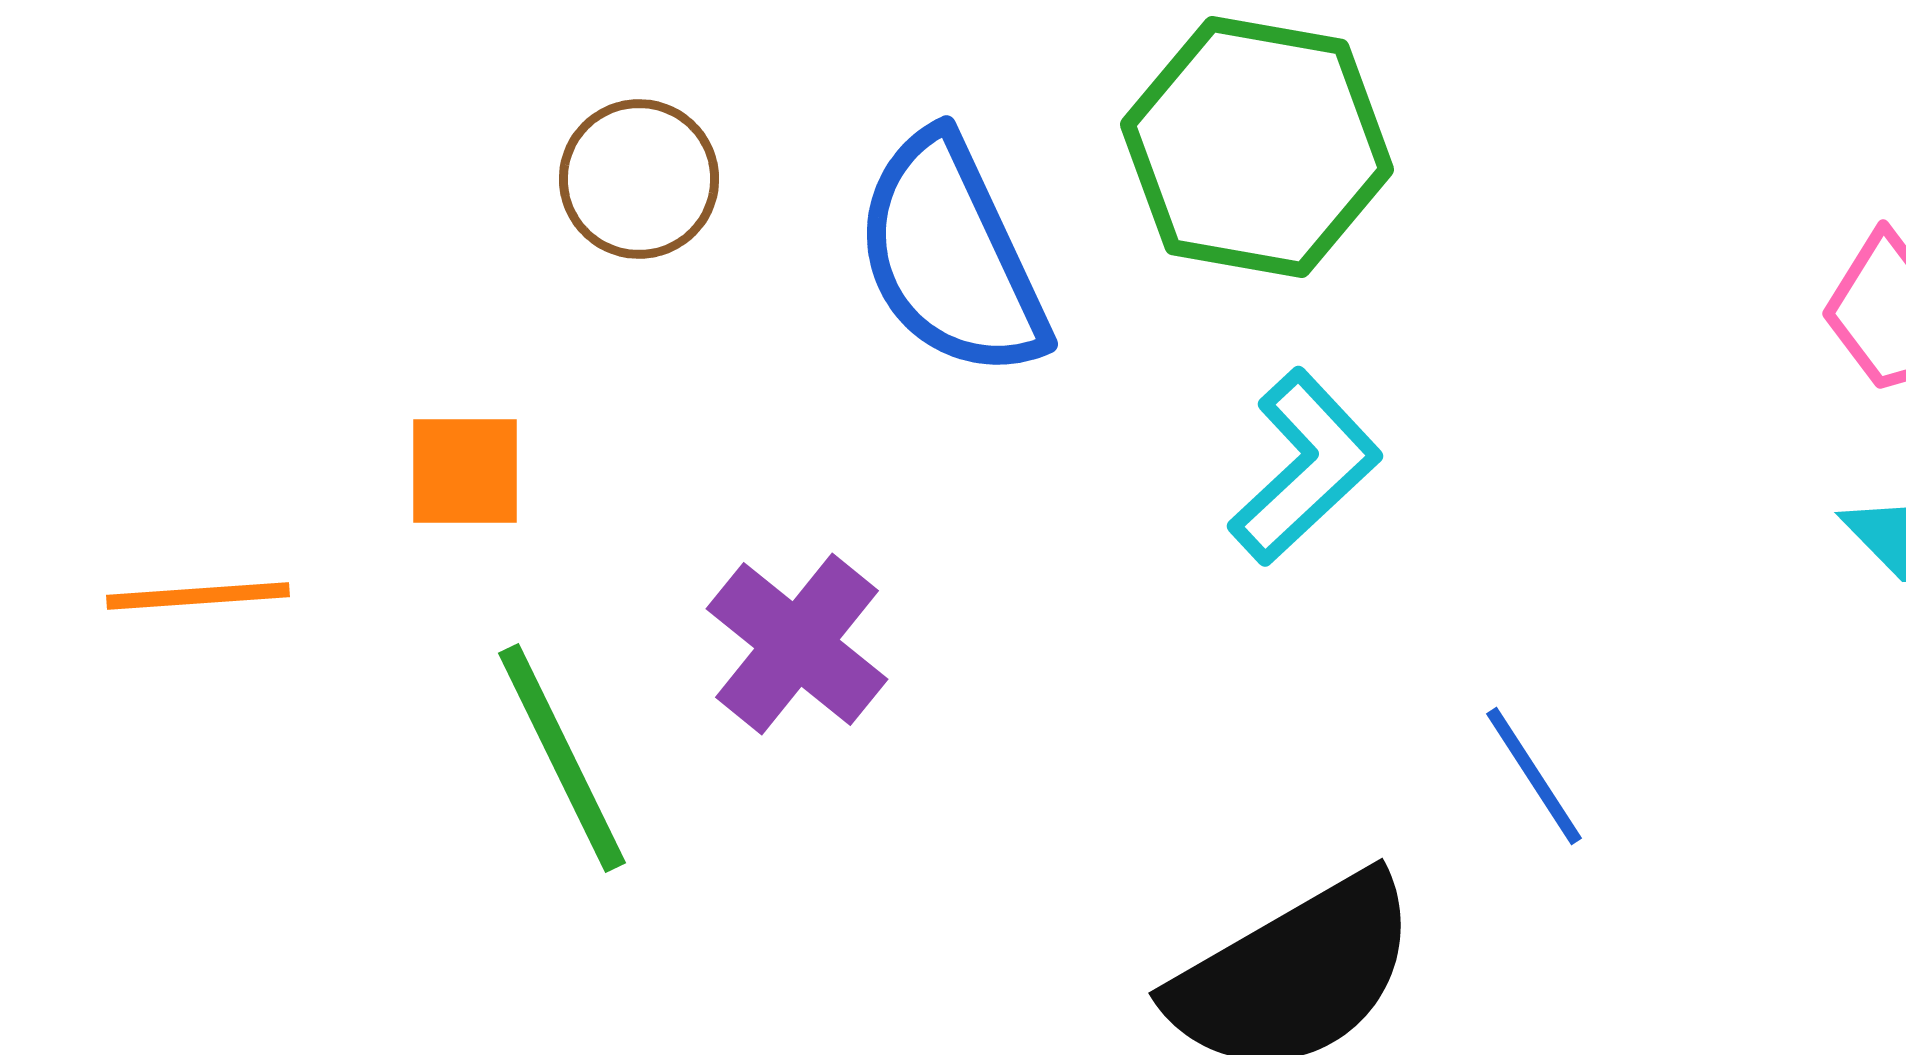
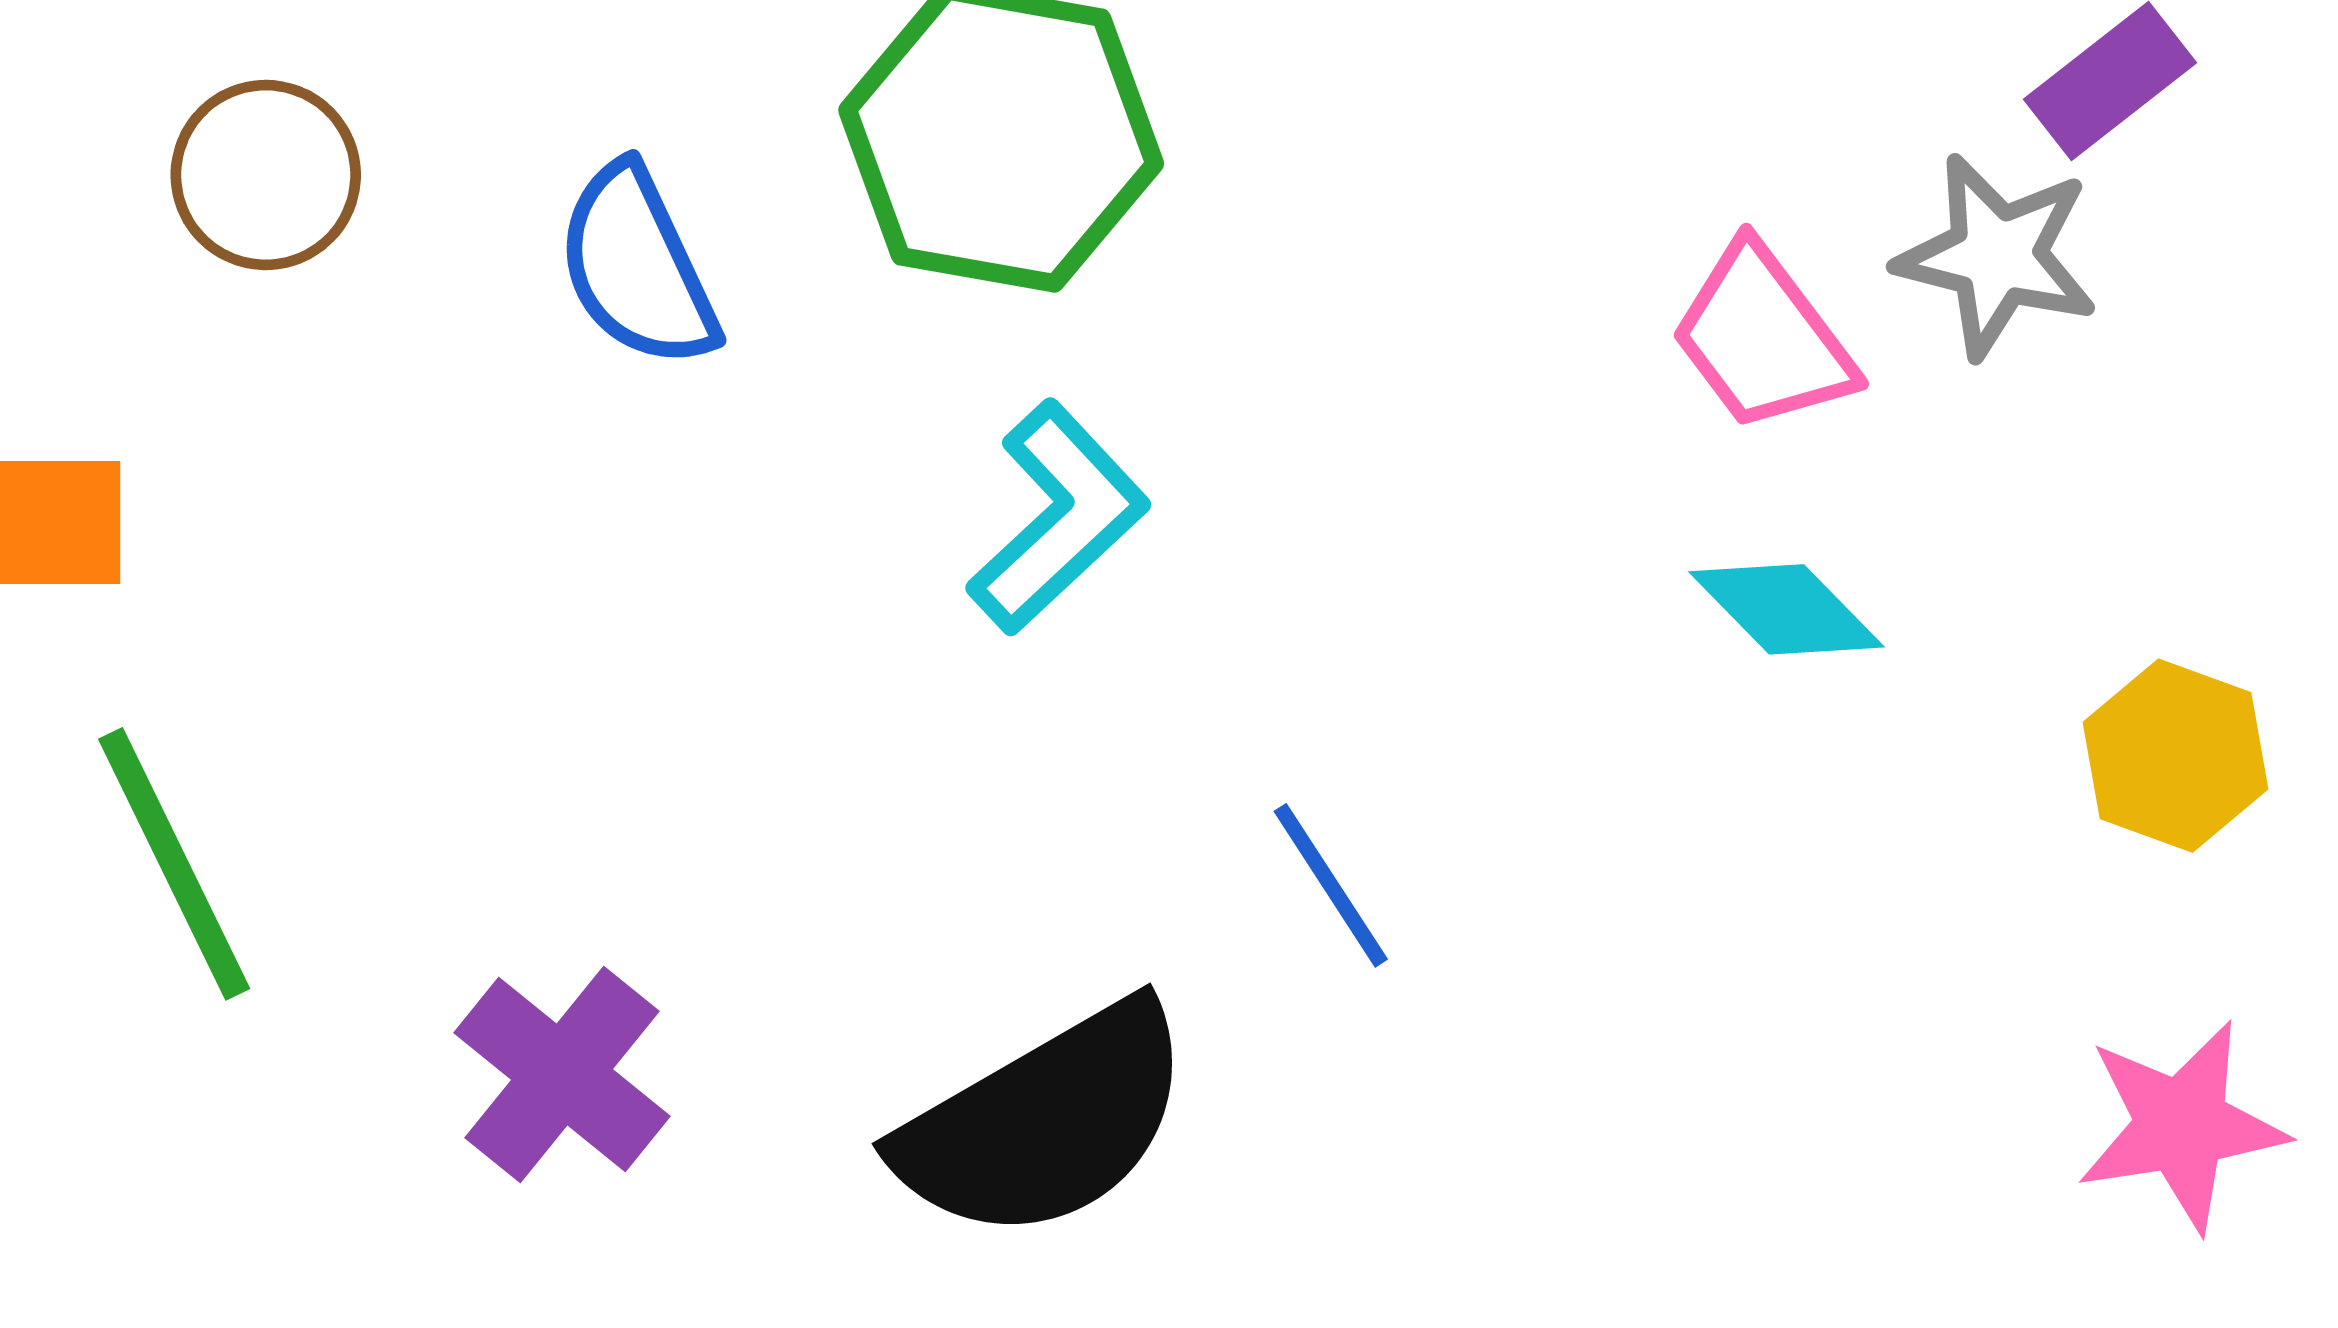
blue semicircle: (951, 256) -> (637, 267), size x0.7
purple cross: (797, 644) -> (562, 1075), moved

